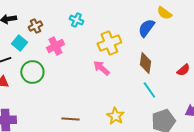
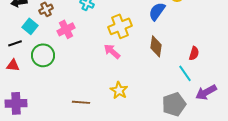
red semicircle: (183, 70) -> (194, 53), turned -32
cyan line: (149, 90) -> (185, 73), moved
yellow star: (115, 116) -> (119, 90), moved

